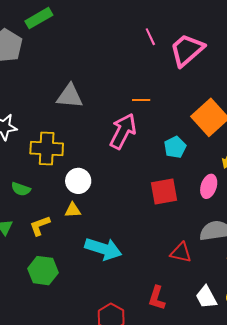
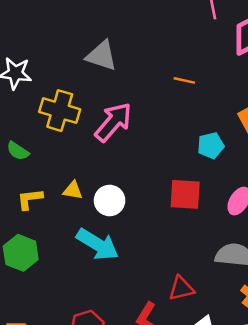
pink arrow: (123, 131) -> (113, 122), moved
white circle: (78, 181) -> (110, 200), moved
red triangle: (181, 253) -> (181, 288), moved, turned -40

